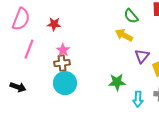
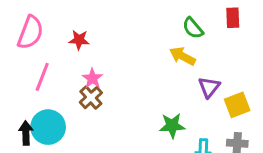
brown cross: (62, 63) -> (91, 98), turned -35
cyan circle: (65, 83) -> (48, 127), moved
black arrow: (18, 87) -> (26, 133), turned -112

